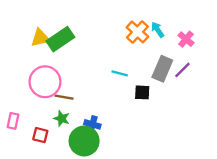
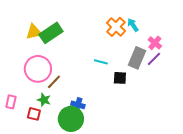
pink cross: (186, 39) -> (155, 43), moved
brown line: (64, 97) -> (54, 82), turned -56
green star: (62, 118) -> (44, 100), moved

